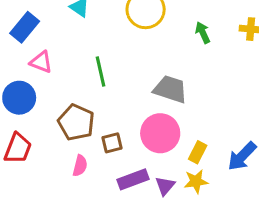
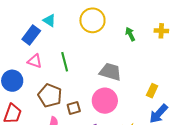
blue rectangle: (25, 27) -> (31, 35), moved
pink triangle: (41, 62) -> (35, 61), moved
yellow rectangle: (198, 152) -> (152, 91), moved

